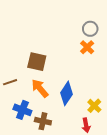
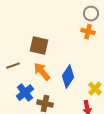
orange cross: (87, 47) -> (88, 32), turned -32
blue cross: (22, 110) -> (25, 93), turned 30

